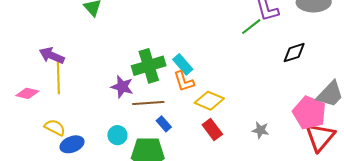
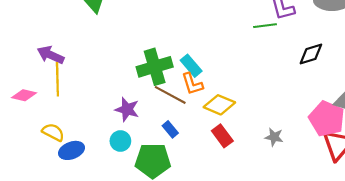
green line: (251, 27) -> (265, 26), turned 30
purple star: (122, 87) -> (127, 109), moved
brown line: (148, 103) -> (170, 95), moved, turned 32

